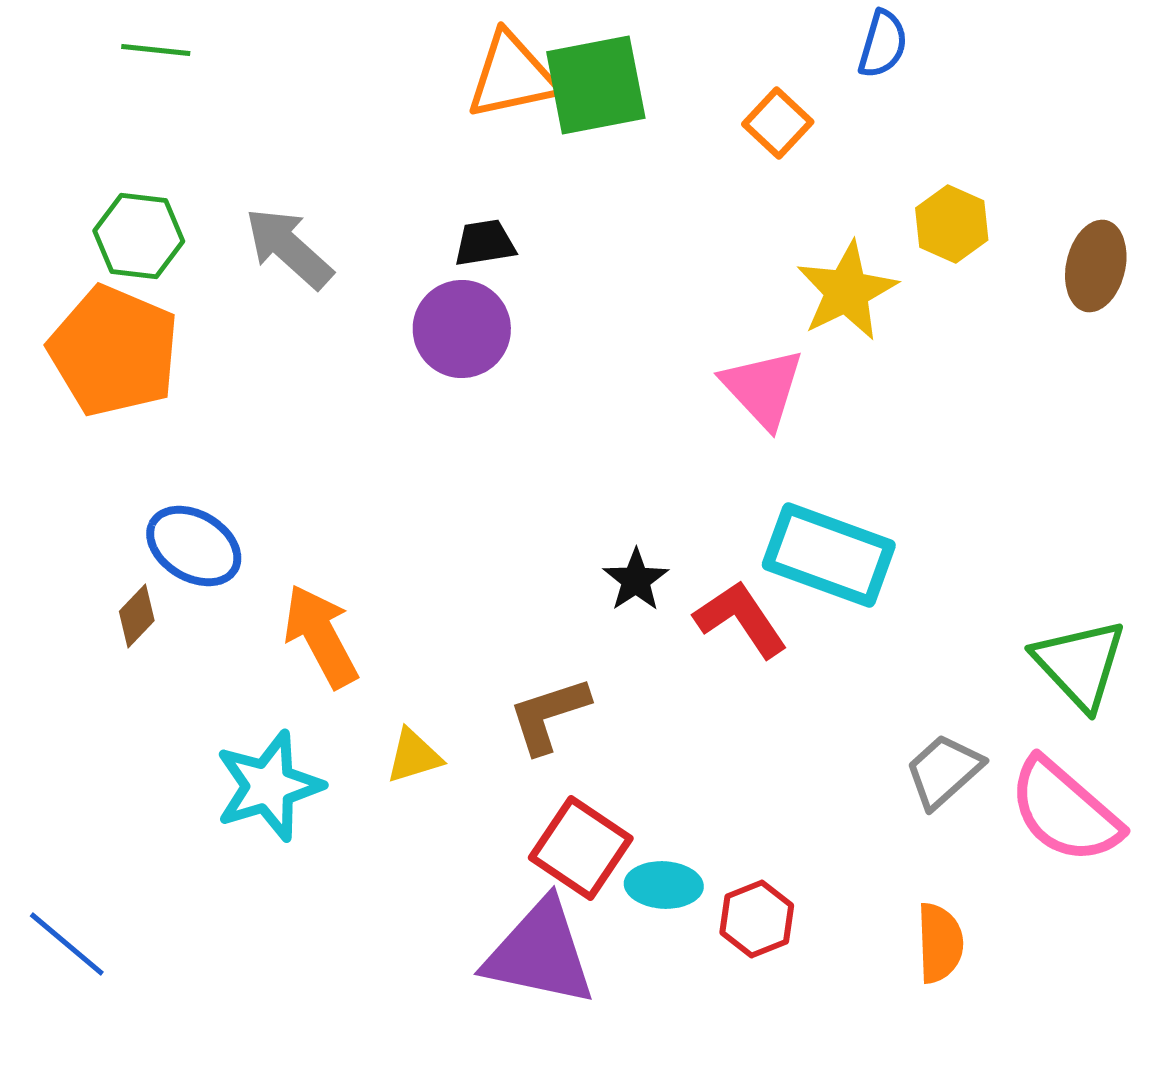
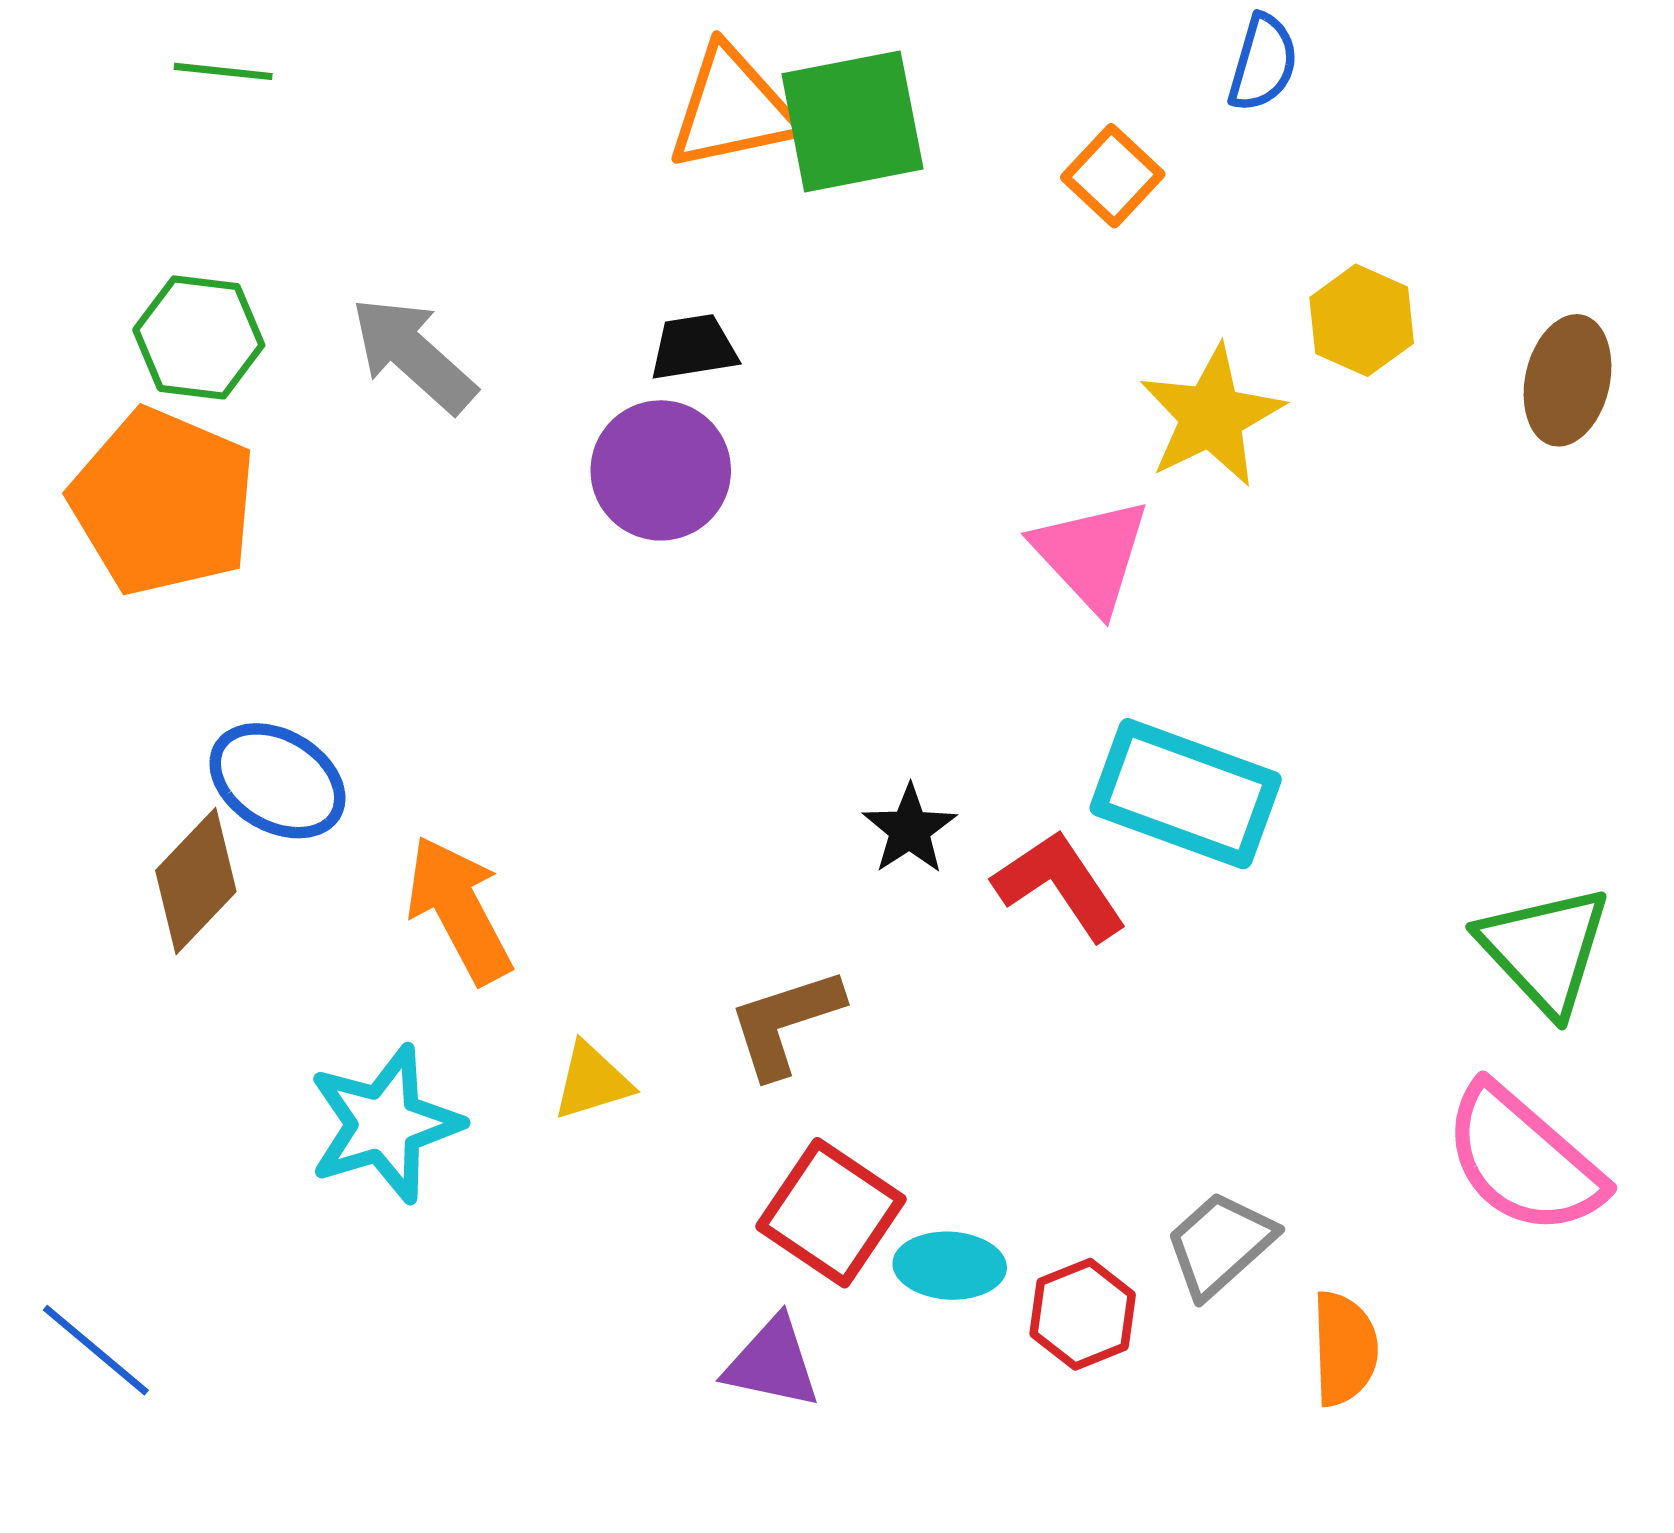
brown diamond: (137, 616) -> (196, 881), size x1.6
gray trapezoid: (944, 771) -> (1220, 1244), moved
purple triangle: (540, 953) -> (772, 1363), size x0.6

